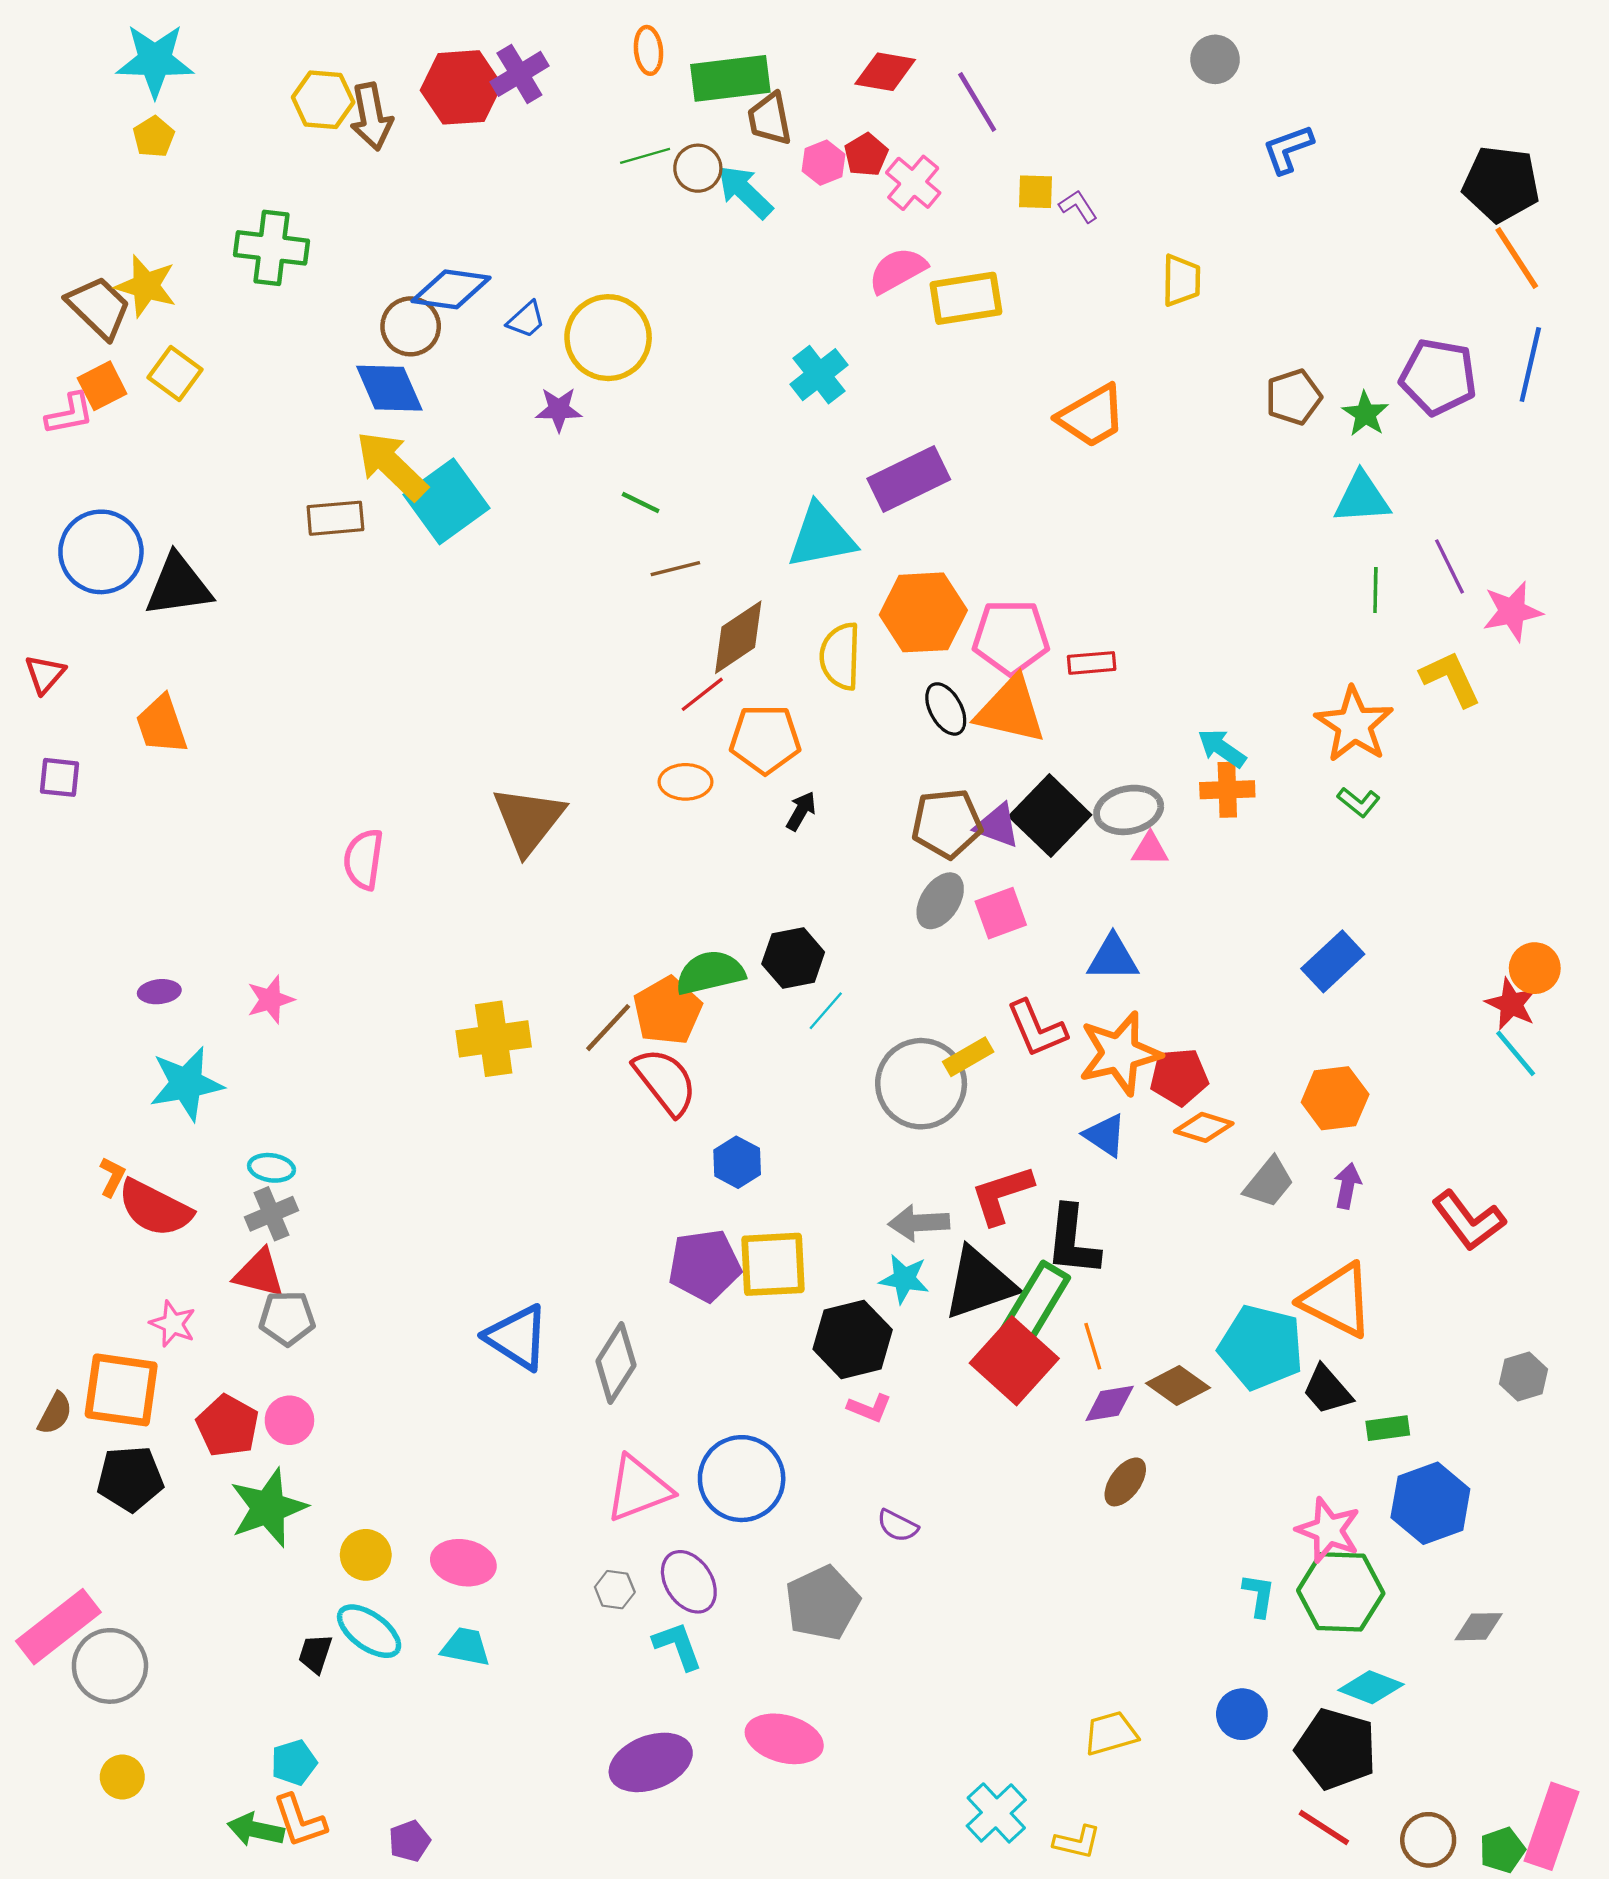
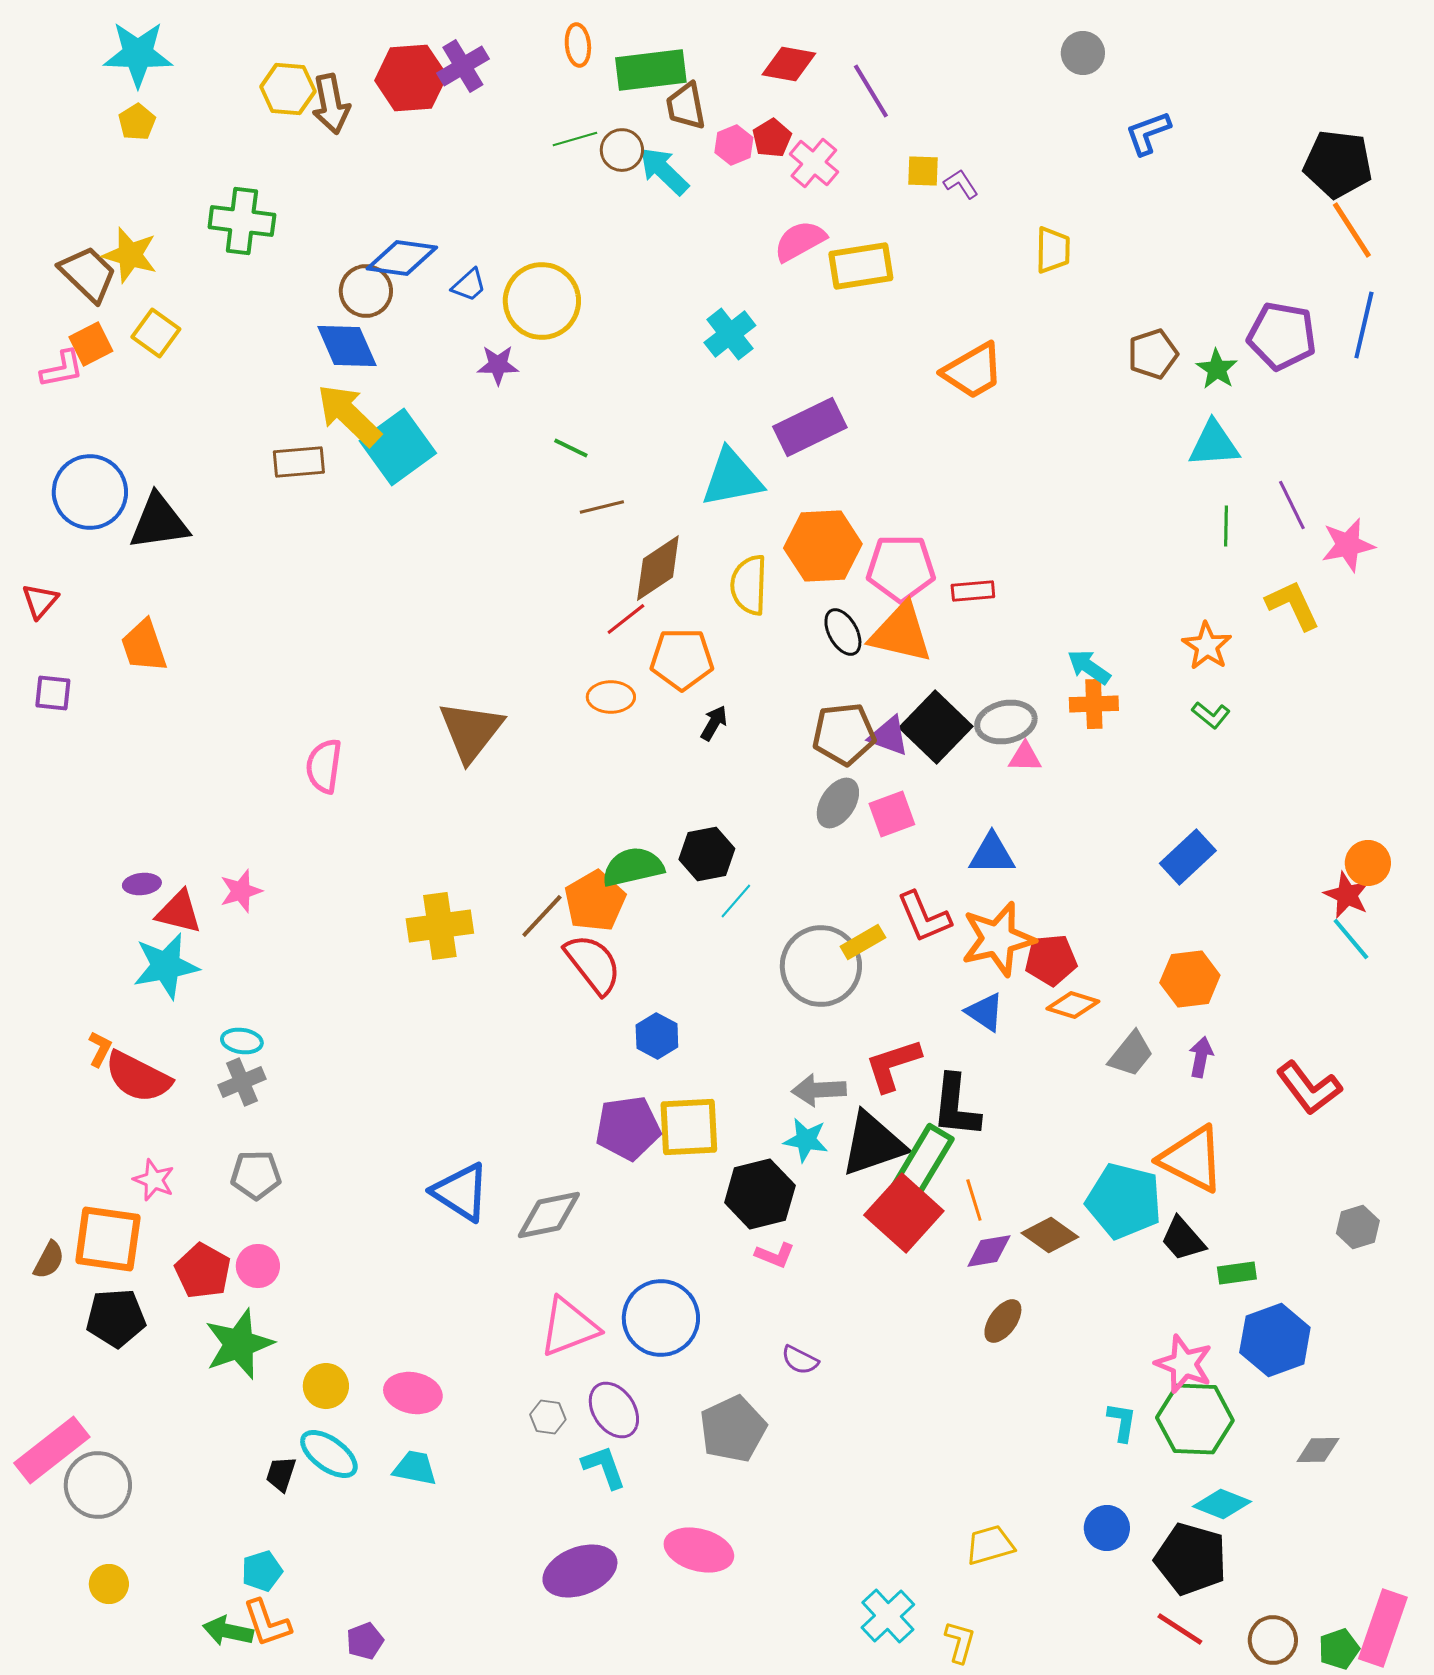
orange star: (1354, 725) -> (1207, 646), size x0.7
red triangle: (259, 1273) -> (179, 912), moved
gray diamond: (616, 1363) -> (549, 1215), turned 46
yellow L-shape: (1077, 1842) -> (960, 1642), turned -87

